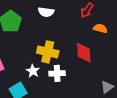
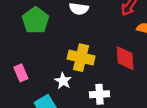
white cross: (57, 73) -> (100, 94), moved

